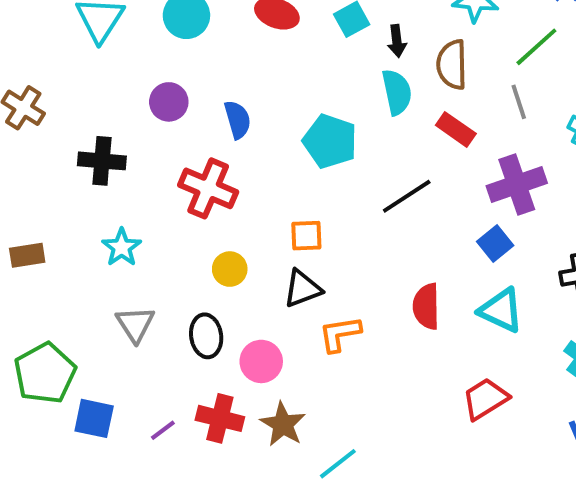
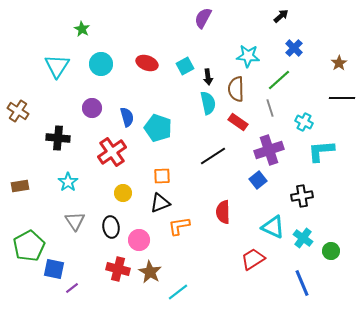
cyan pentagon: (330, 141) -> (158, 128), moved
red cross: (208, 188) -> (112, 152), turned 32
cyan triangle: (501, 310) -> (273, 227), moved
purple line: (163, 430) -> (72, 288), moved

